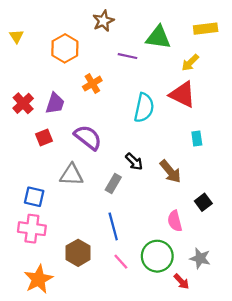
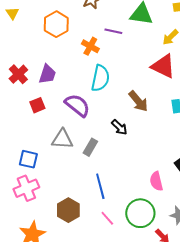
orange cross: (92, 84) -> (90, 46), moved, turned -30
cyan semicircle: (144, 108) -> (100, 78), moved
brown arrow: (170, 171) -> (138, 101), moved
gray rectangle: (113, 184) -> (90, 147), moved
pink cross: (32, 229) -> (26, 188), turned -30

